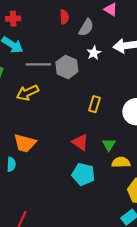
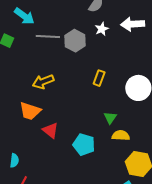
yellow arrow: (27, 93) -> (43, 82), moved
red triangle: (80, 142) -> (51, 130), moved
cyan semicircle: (11, 164) -> (14, 160), moved

